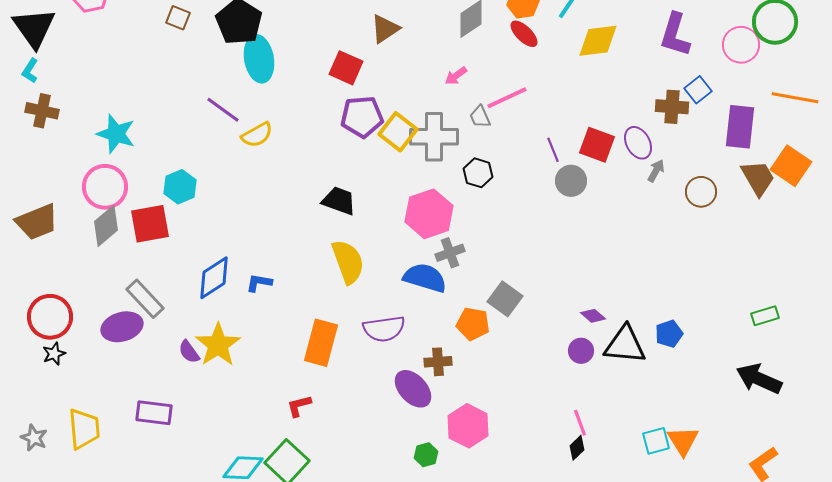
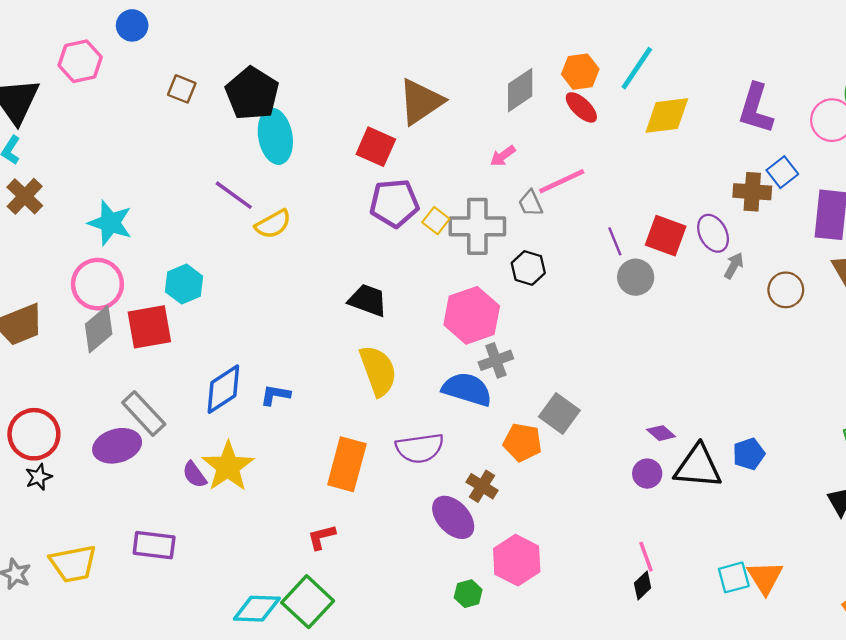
brown triangle: (385, 29) -> (421, 102), size x1.4
brown cross: (42, 111) -> (25, 196), turned 32
yellow square: (398, 132) -> (436, 221), size x0.6
brown cross: (438, 362) -> (482, 486), turned 36
yellow trapezoid: (84, 429) -> (73, 564), turned 84

